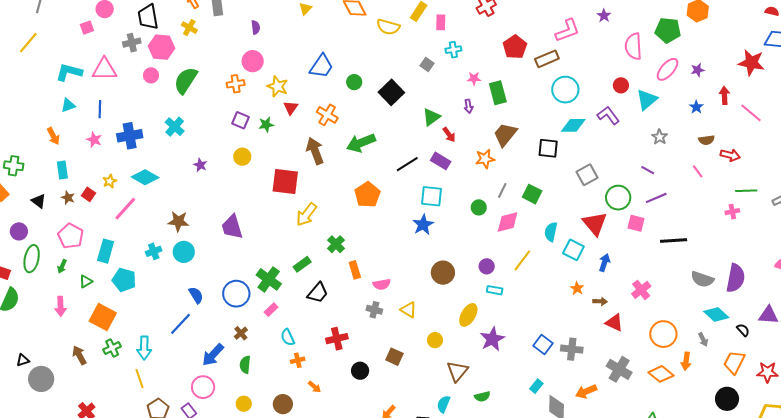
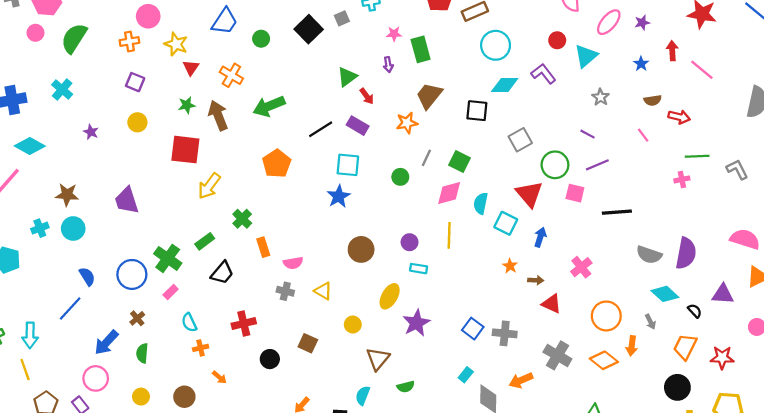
gray square: (427, 64) -> (342, 18), turned 32
black square: (391, 92) -> (309, 29), moved
green star: (266, 125) -> (187, 105), moved
pink diamond: (508, 222) -> (449, 193), moved
yellow line: (522, 260) -> (449, 235), turned -35

